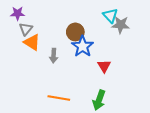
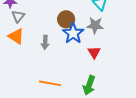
gray star: (121, 25) -> (95, 25), moved
orange triangle: (32, 42) -> (16, 36), moved

